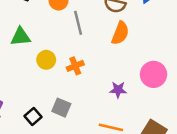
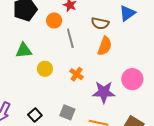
orange cross: (75, 66) -> (77, 74), moved, turned -32
purple star: (118, 90) -> (104, 92), size x1.6
gray square: (61, 108) -> (67, 112), moved

